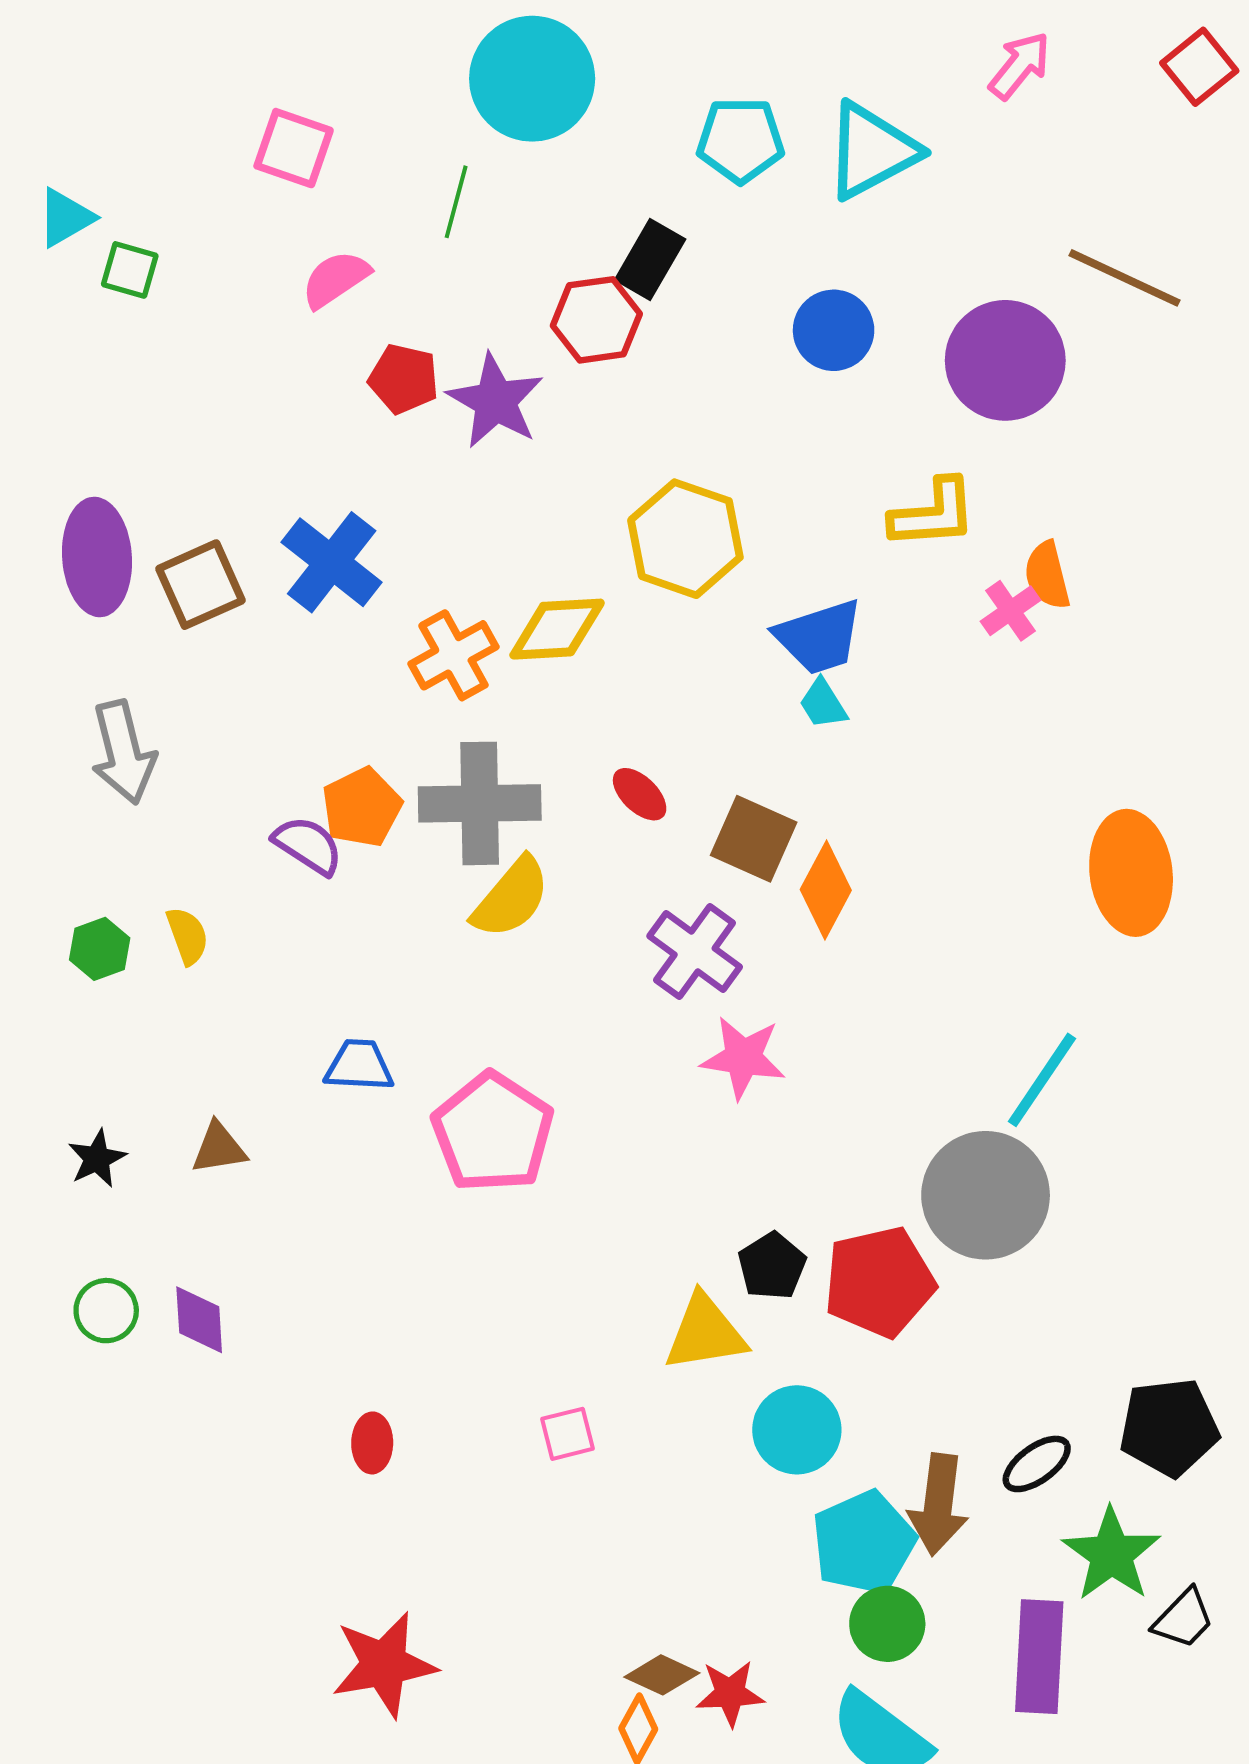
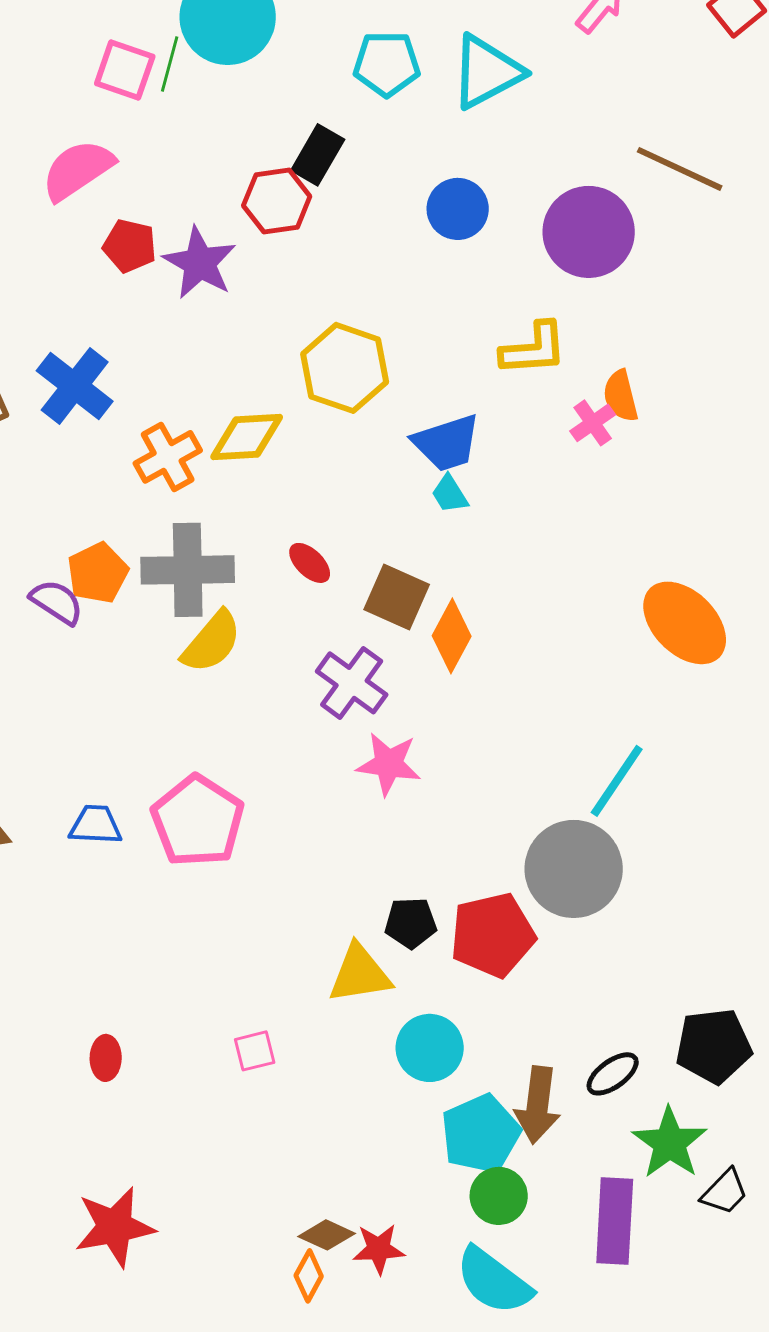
pink square: (294, 148) -> (125, 70), moved
green line: (456, 202) -> (170, 64), moved
pink semicircle: (336, 279) -> (78, 170), size x1.4
orange ellipse: (1131, 873) -> (685, 623), turned -38
blue trapezoid: (359, 1066) -> (96, 825), moved
black pentagon: (772, 1266) -> (411, 923), turned 30

